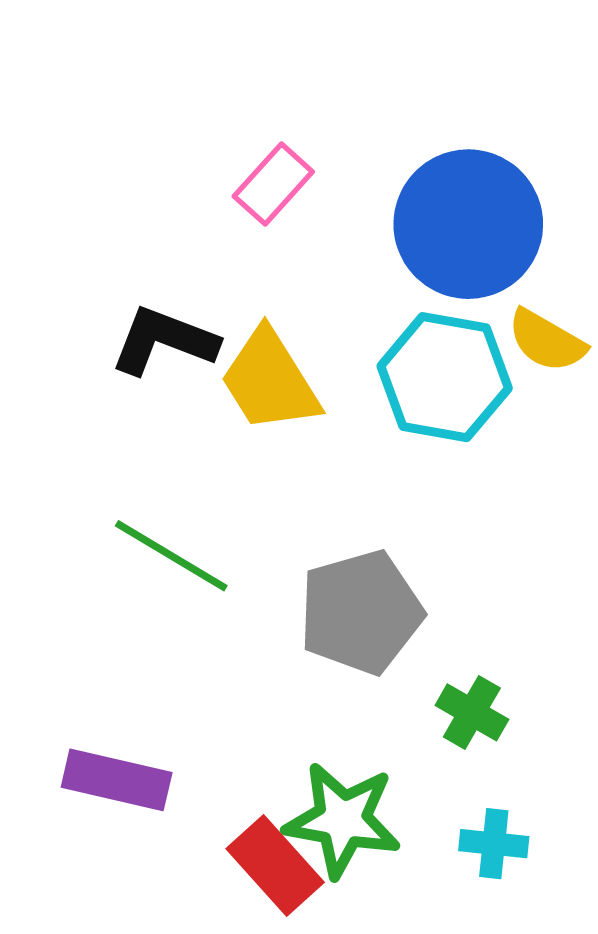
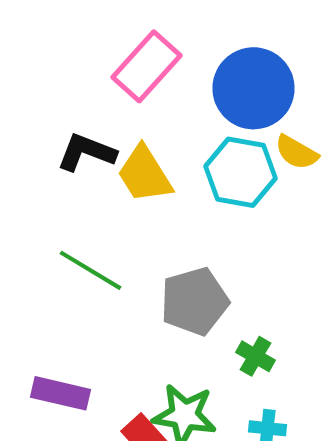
pink rectangle: (273, 184) -> (146, 66), size x1.6

